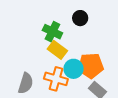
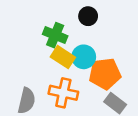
cyan circle: (74, 69) -> (84, 57), moved

